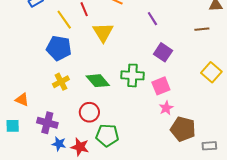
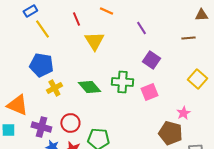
yellow line: (64, 20) -> (42, 29), moved
blue pentagon: (59, 48) -> (41, 65), moved
orange triangle: (22, 100) -> (17, 105), size x1.6
pink star: (166, 108) -> (183, 113), moved
red circle: (89, 112) -> (70, 123), moved

